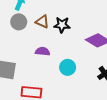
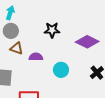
brown triangle: (42, 22) -> (17, 48), moved

